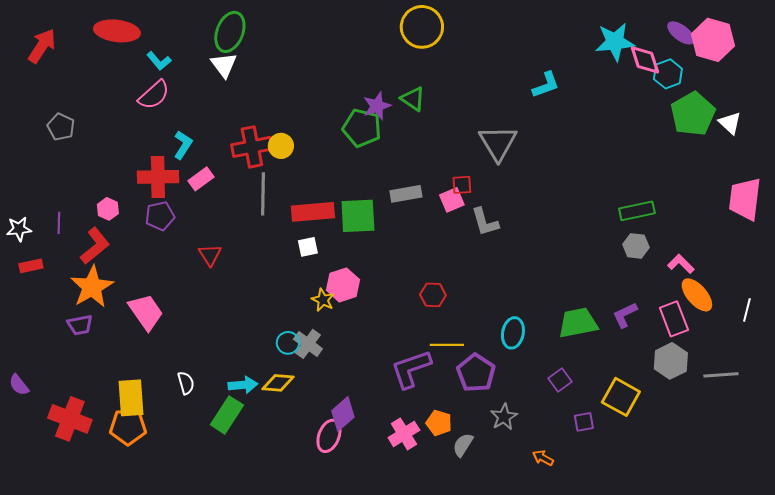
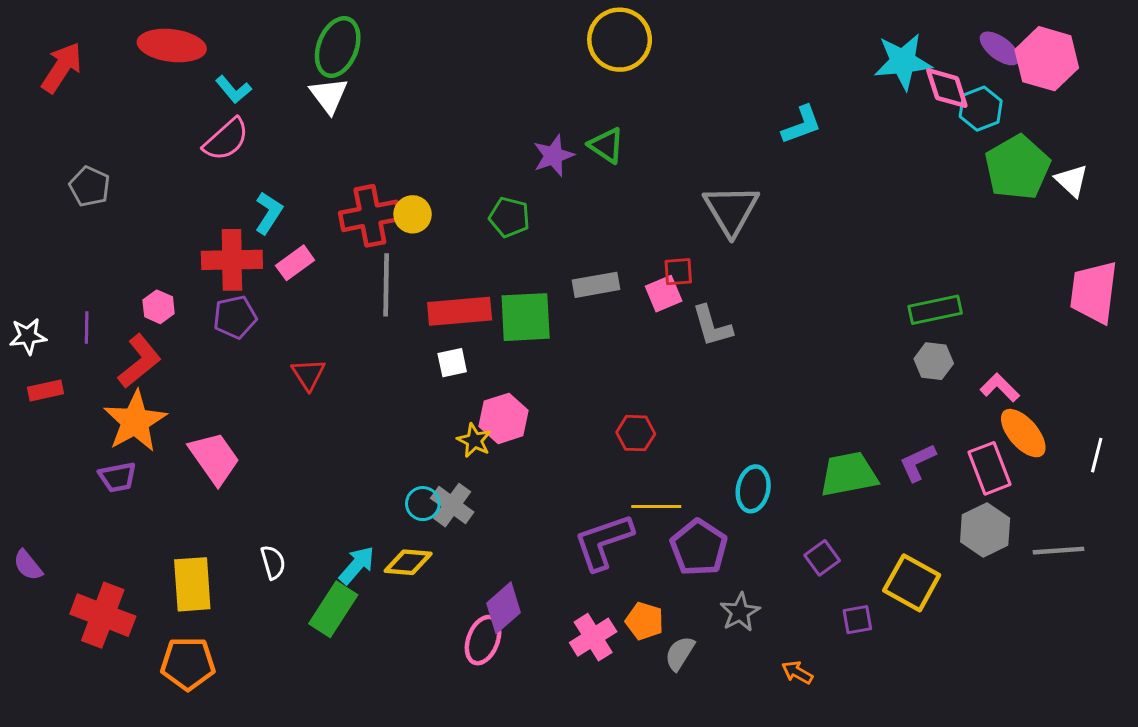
green pentagon: (362, 128) -> (509, 217), moved, size x0.7
cyan arrow: (243, 385) -> (357, 565), turned -44
orange pentagon: (128, 427) -> (188, 664), moved

